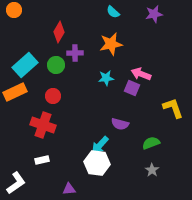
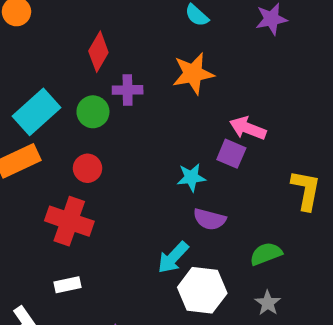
cyan star: (106, 78) -> (191, 177), moved
yellow L-shape: (173, 108) -> (306, 190), turned 30
white hexagon: (97, 163) -> (202, 290), moved

